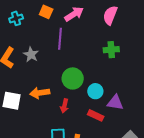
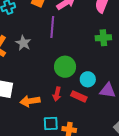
orange arrow: (40, 93) -> (30, 101), moved
red rectangle: (96, 115) -> (79, 96), moved

